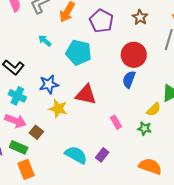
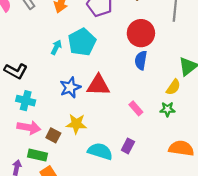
cyan arrow: (45, 41) -> (56, 47), moved, turned 88
cyan pentagon: (79, 53) -> (82, 42), turned -30
blue star: (49, 84) -> (70, 87), moved
yellow star: (58, 109) -> (76, 124), moved

